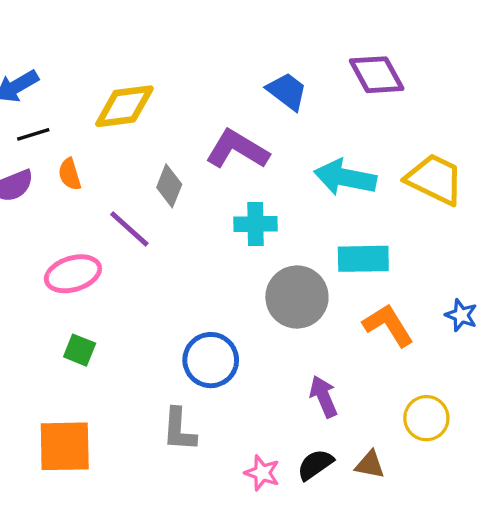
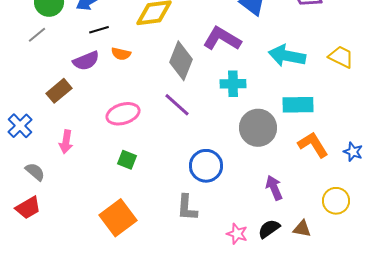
orange semicircle: (70, 174) -> (121, 54), turned -60
yellow trapezoid: (435, 179) -> (341, 57), size x0.7
gray diamond: (169, 186) -> (181, 61), size x1.5
purple line: (129, 229) -> (177, 105), moved
blue star: (461, 315) -> (353, 152), moved
orange square: (65, 446) -> (118, 218), turned -36

